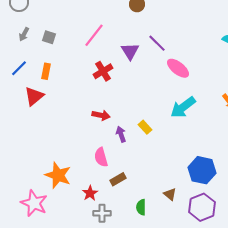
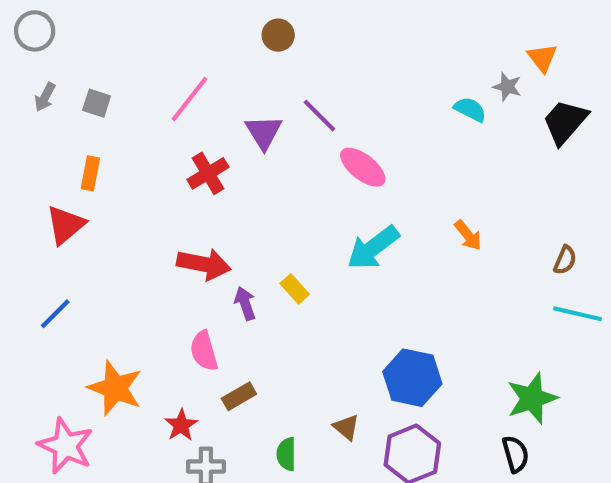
blue line: (19, 68) -> (55, 314), moved
red arrow: (101, 115) -> (204, 264), size x1.4

